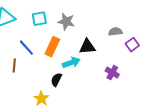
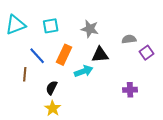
gray star: (66, 22) -> (90, 29), moved
purple cross: (112, 73) -> (130, 90), moved, turned -32
black semicircle: (56, 80) -> (52, 88), moved

